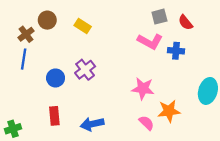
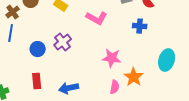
pink L-shape: (150, 41) -> (97, 18), moved
orange star: (169, 111) -> (134, 77), turned -30
pink semicircle: (146, 123) -> (115, 87), turned 56

